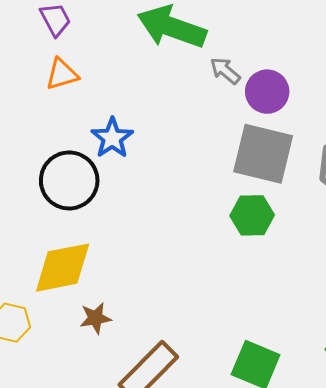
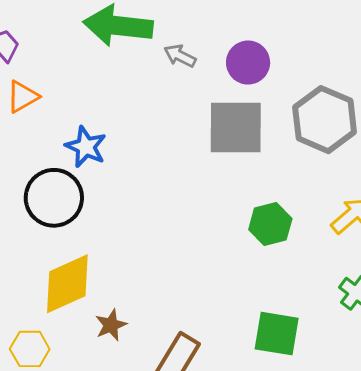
purple circle: (267, 92) -> (248, 63), moved
green hexagon: (252, 215) -> (270, 224), moved

